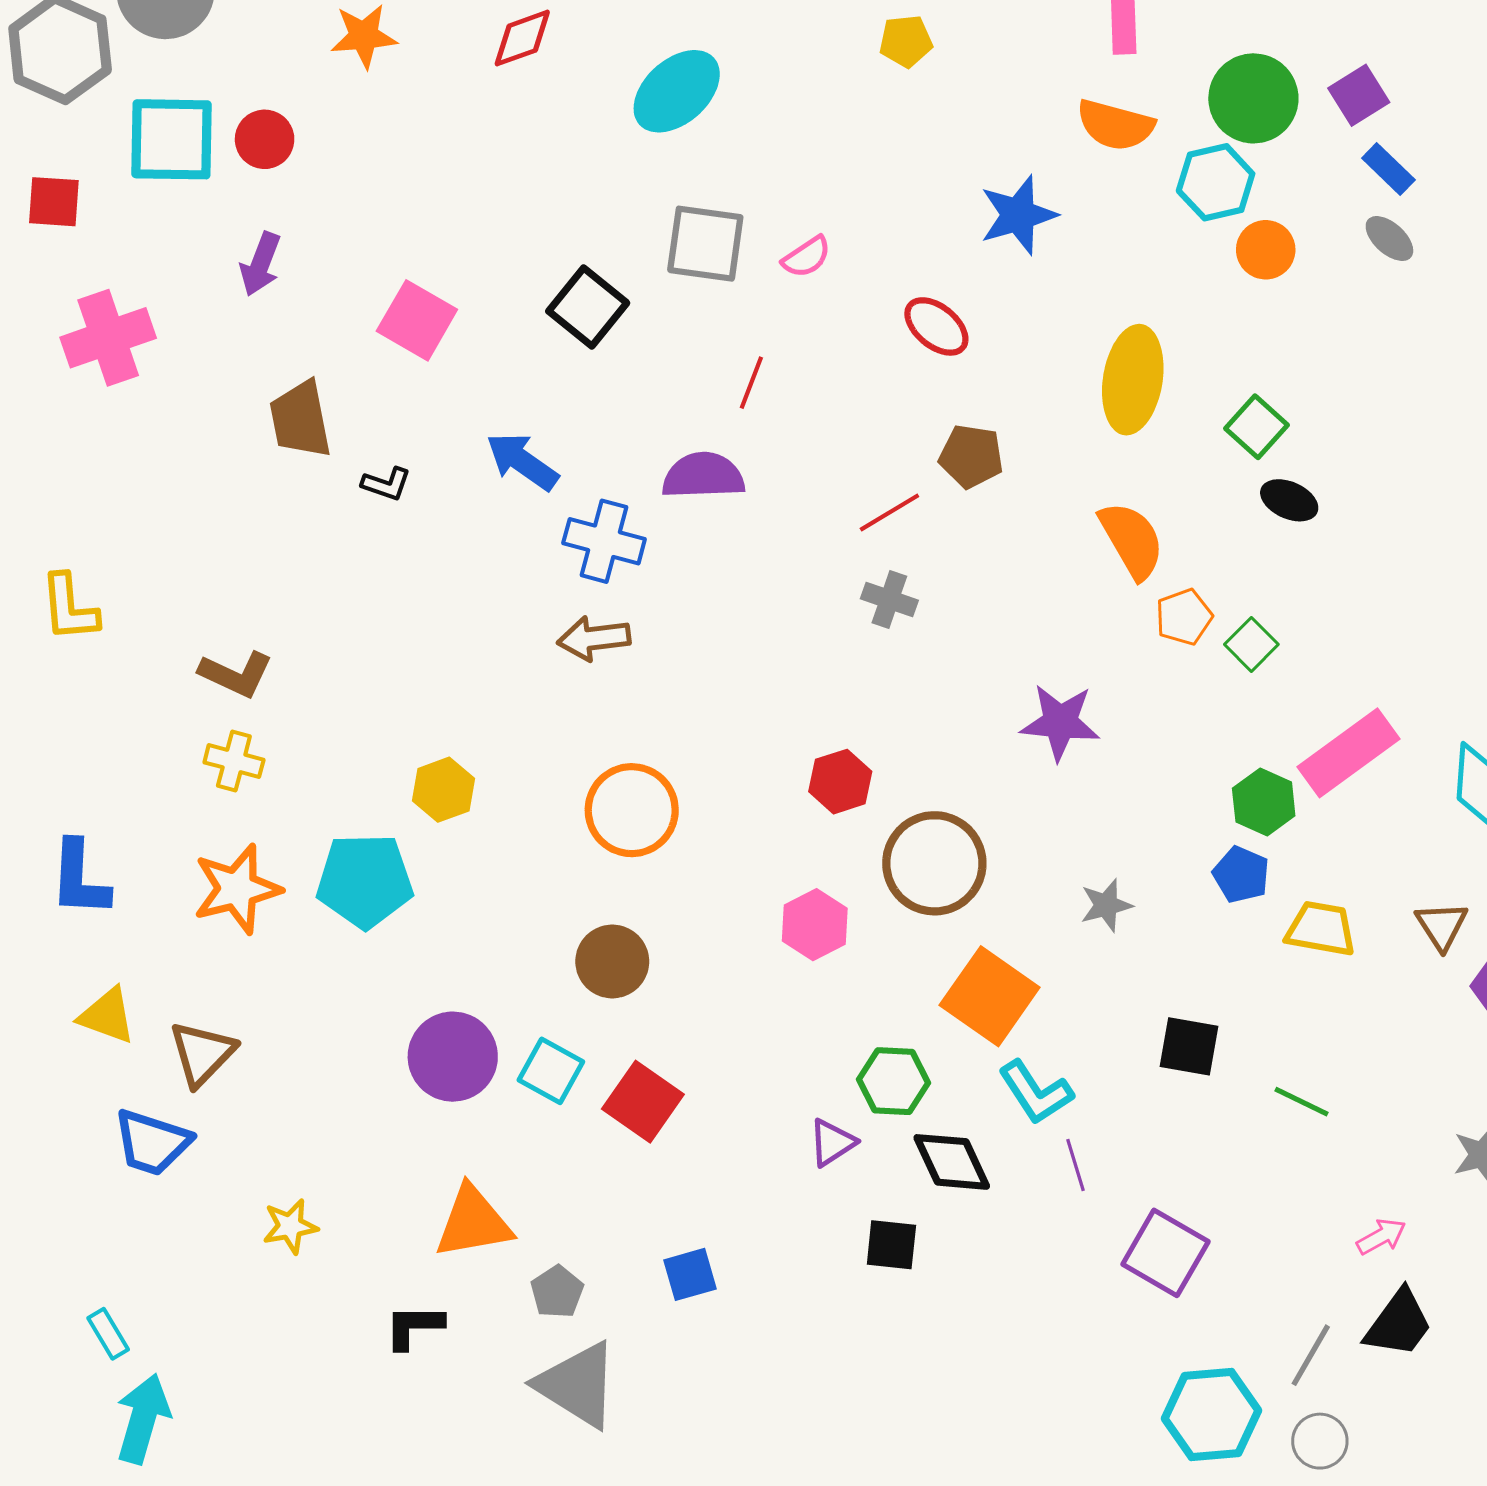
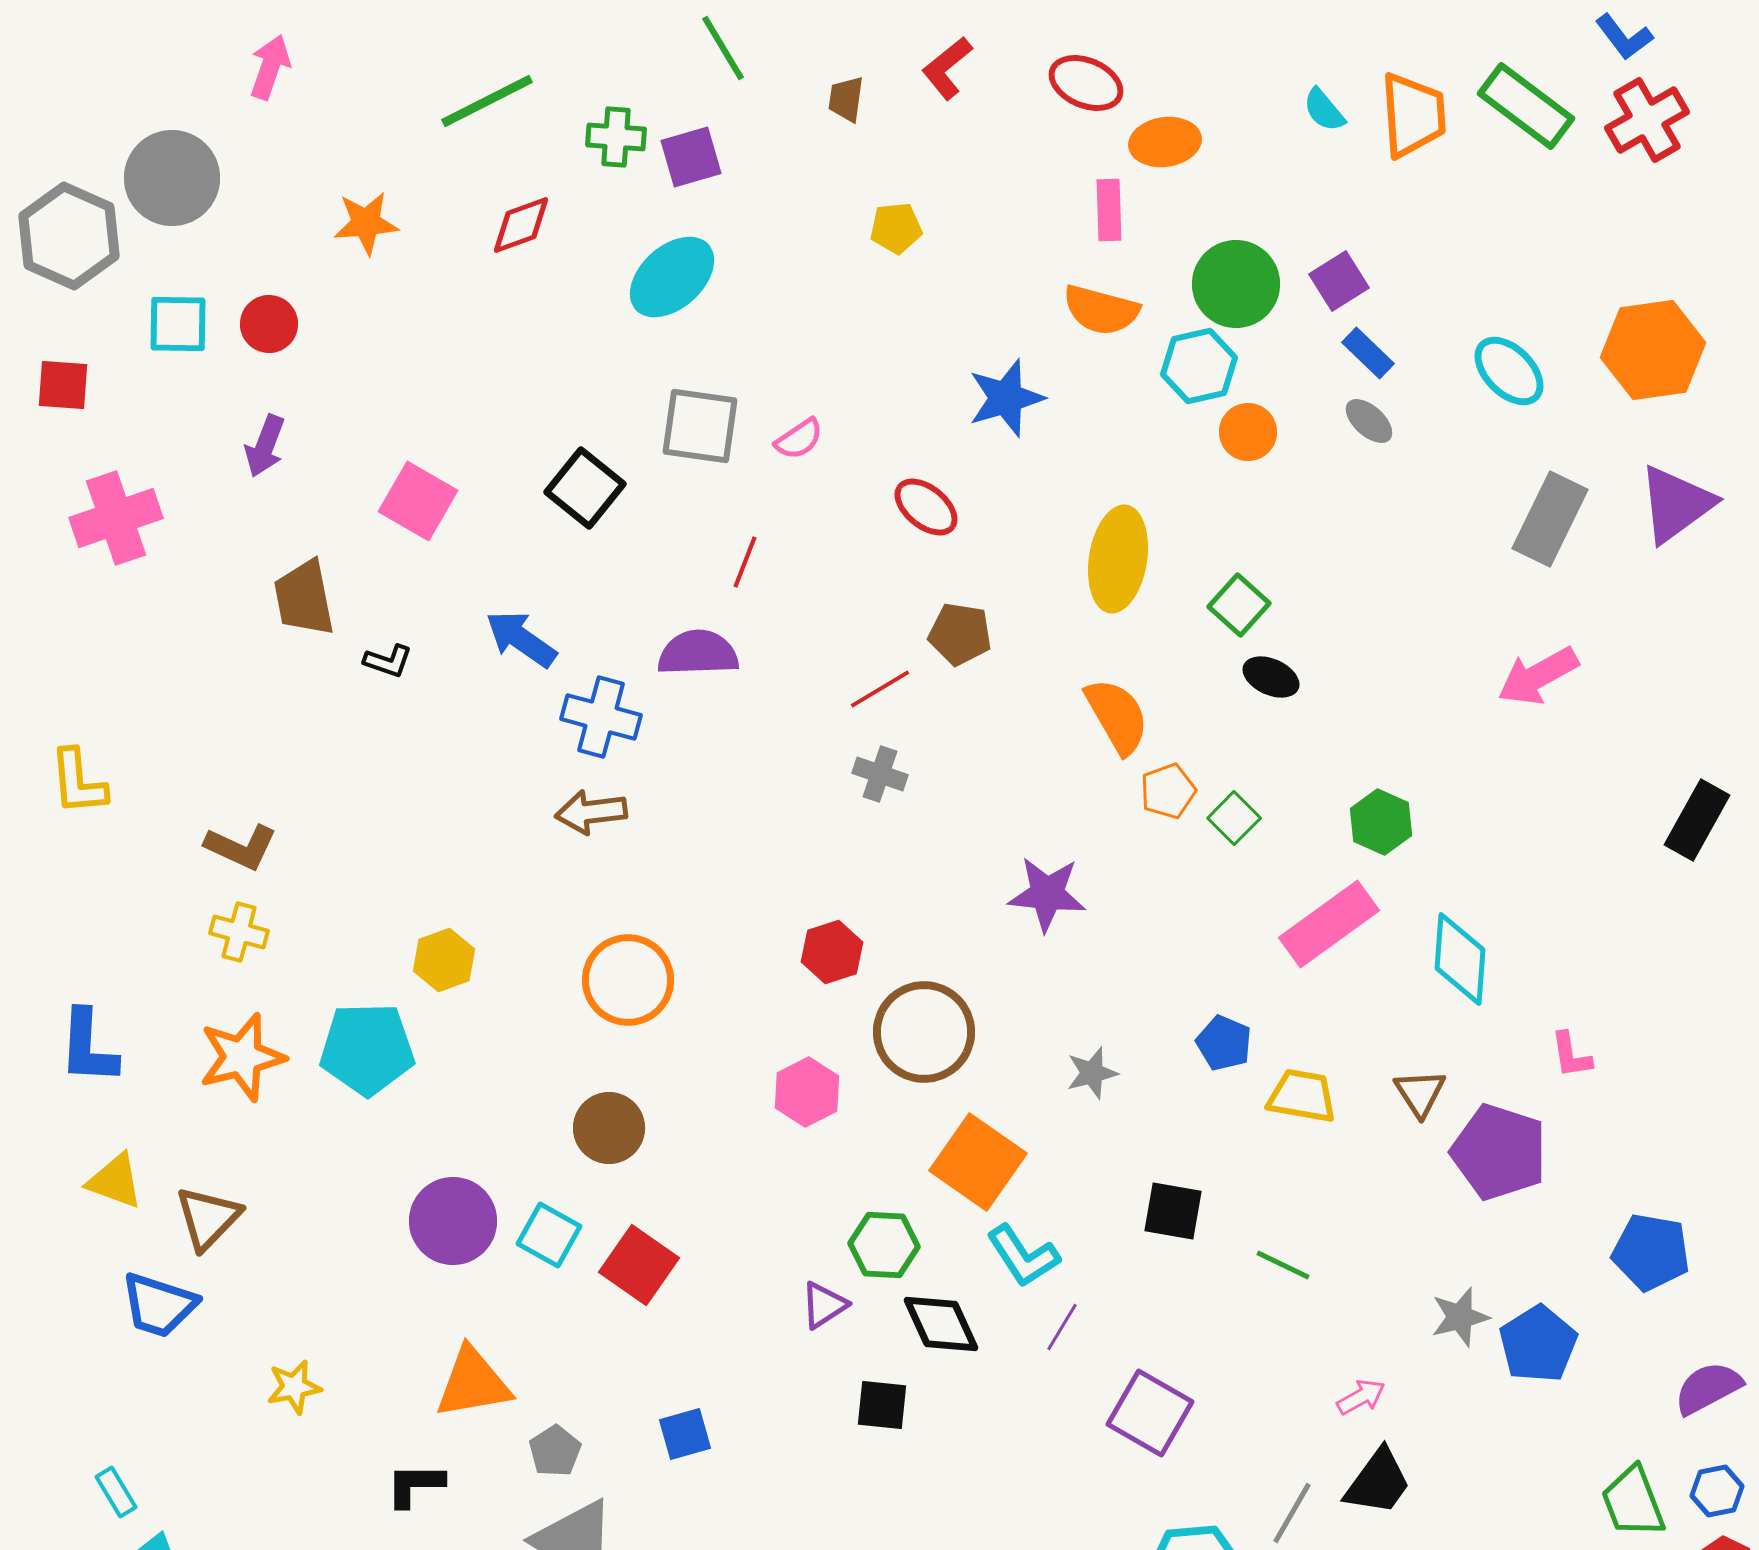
cyan square: (172, 139) -> (178, 324), size x0.7
green hexagon: (1264, 802) -> (1381, 822), moved
purple line: (1075, 1165) -> (1062, 1327), turned 48

